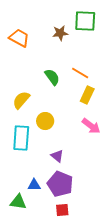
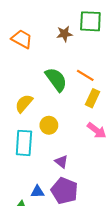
green semicircle: (52, 77) -> (56, 80), size x1.4

